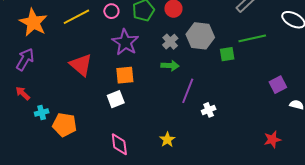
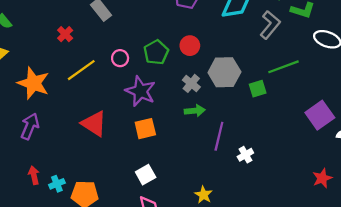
purple square: (278, 85) -> (320, 115), size x1.4
red arrow: (23, 93) -> (34, 175), moved, turned 42
white square: (116, 99) -> (146, 175), moved

